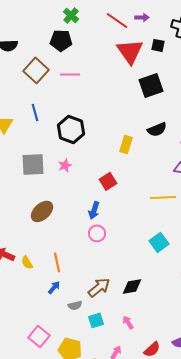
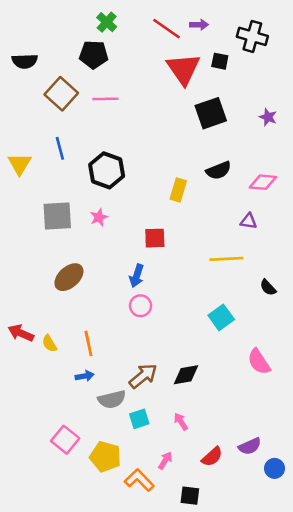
red square: (108, 181) -> (155, 238), turned 30
blue arrow: (54, 287) -> (85, 376), turned 40
gray semicircle: (75, 305) -> (112, 399), size x1.5

